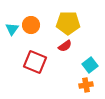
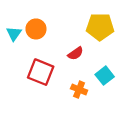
yellow pentagon: (68, 23) -> (100, 27), moved
orange cross: (86, 85) -> (79, 90), moved, turned 32

